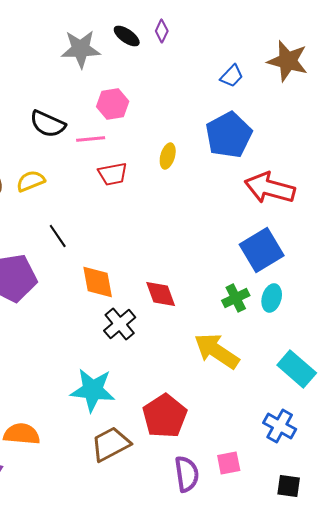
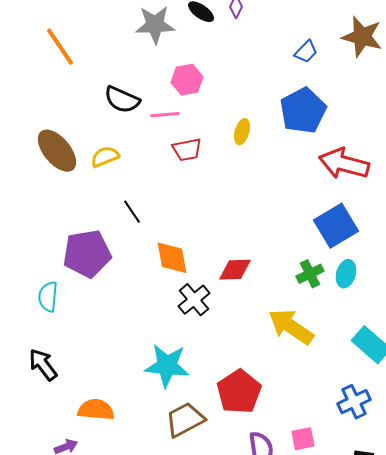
red diamond: (161, 294) -> (235, 270), turned -72
blue cross: (280, 426) -> (354, 402), turned 36

